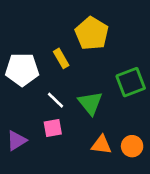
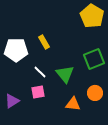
yellow pentagon: (92, 33) -> (92, 16), moved
orange circle: (132, 146) -> (95, 93), moved

